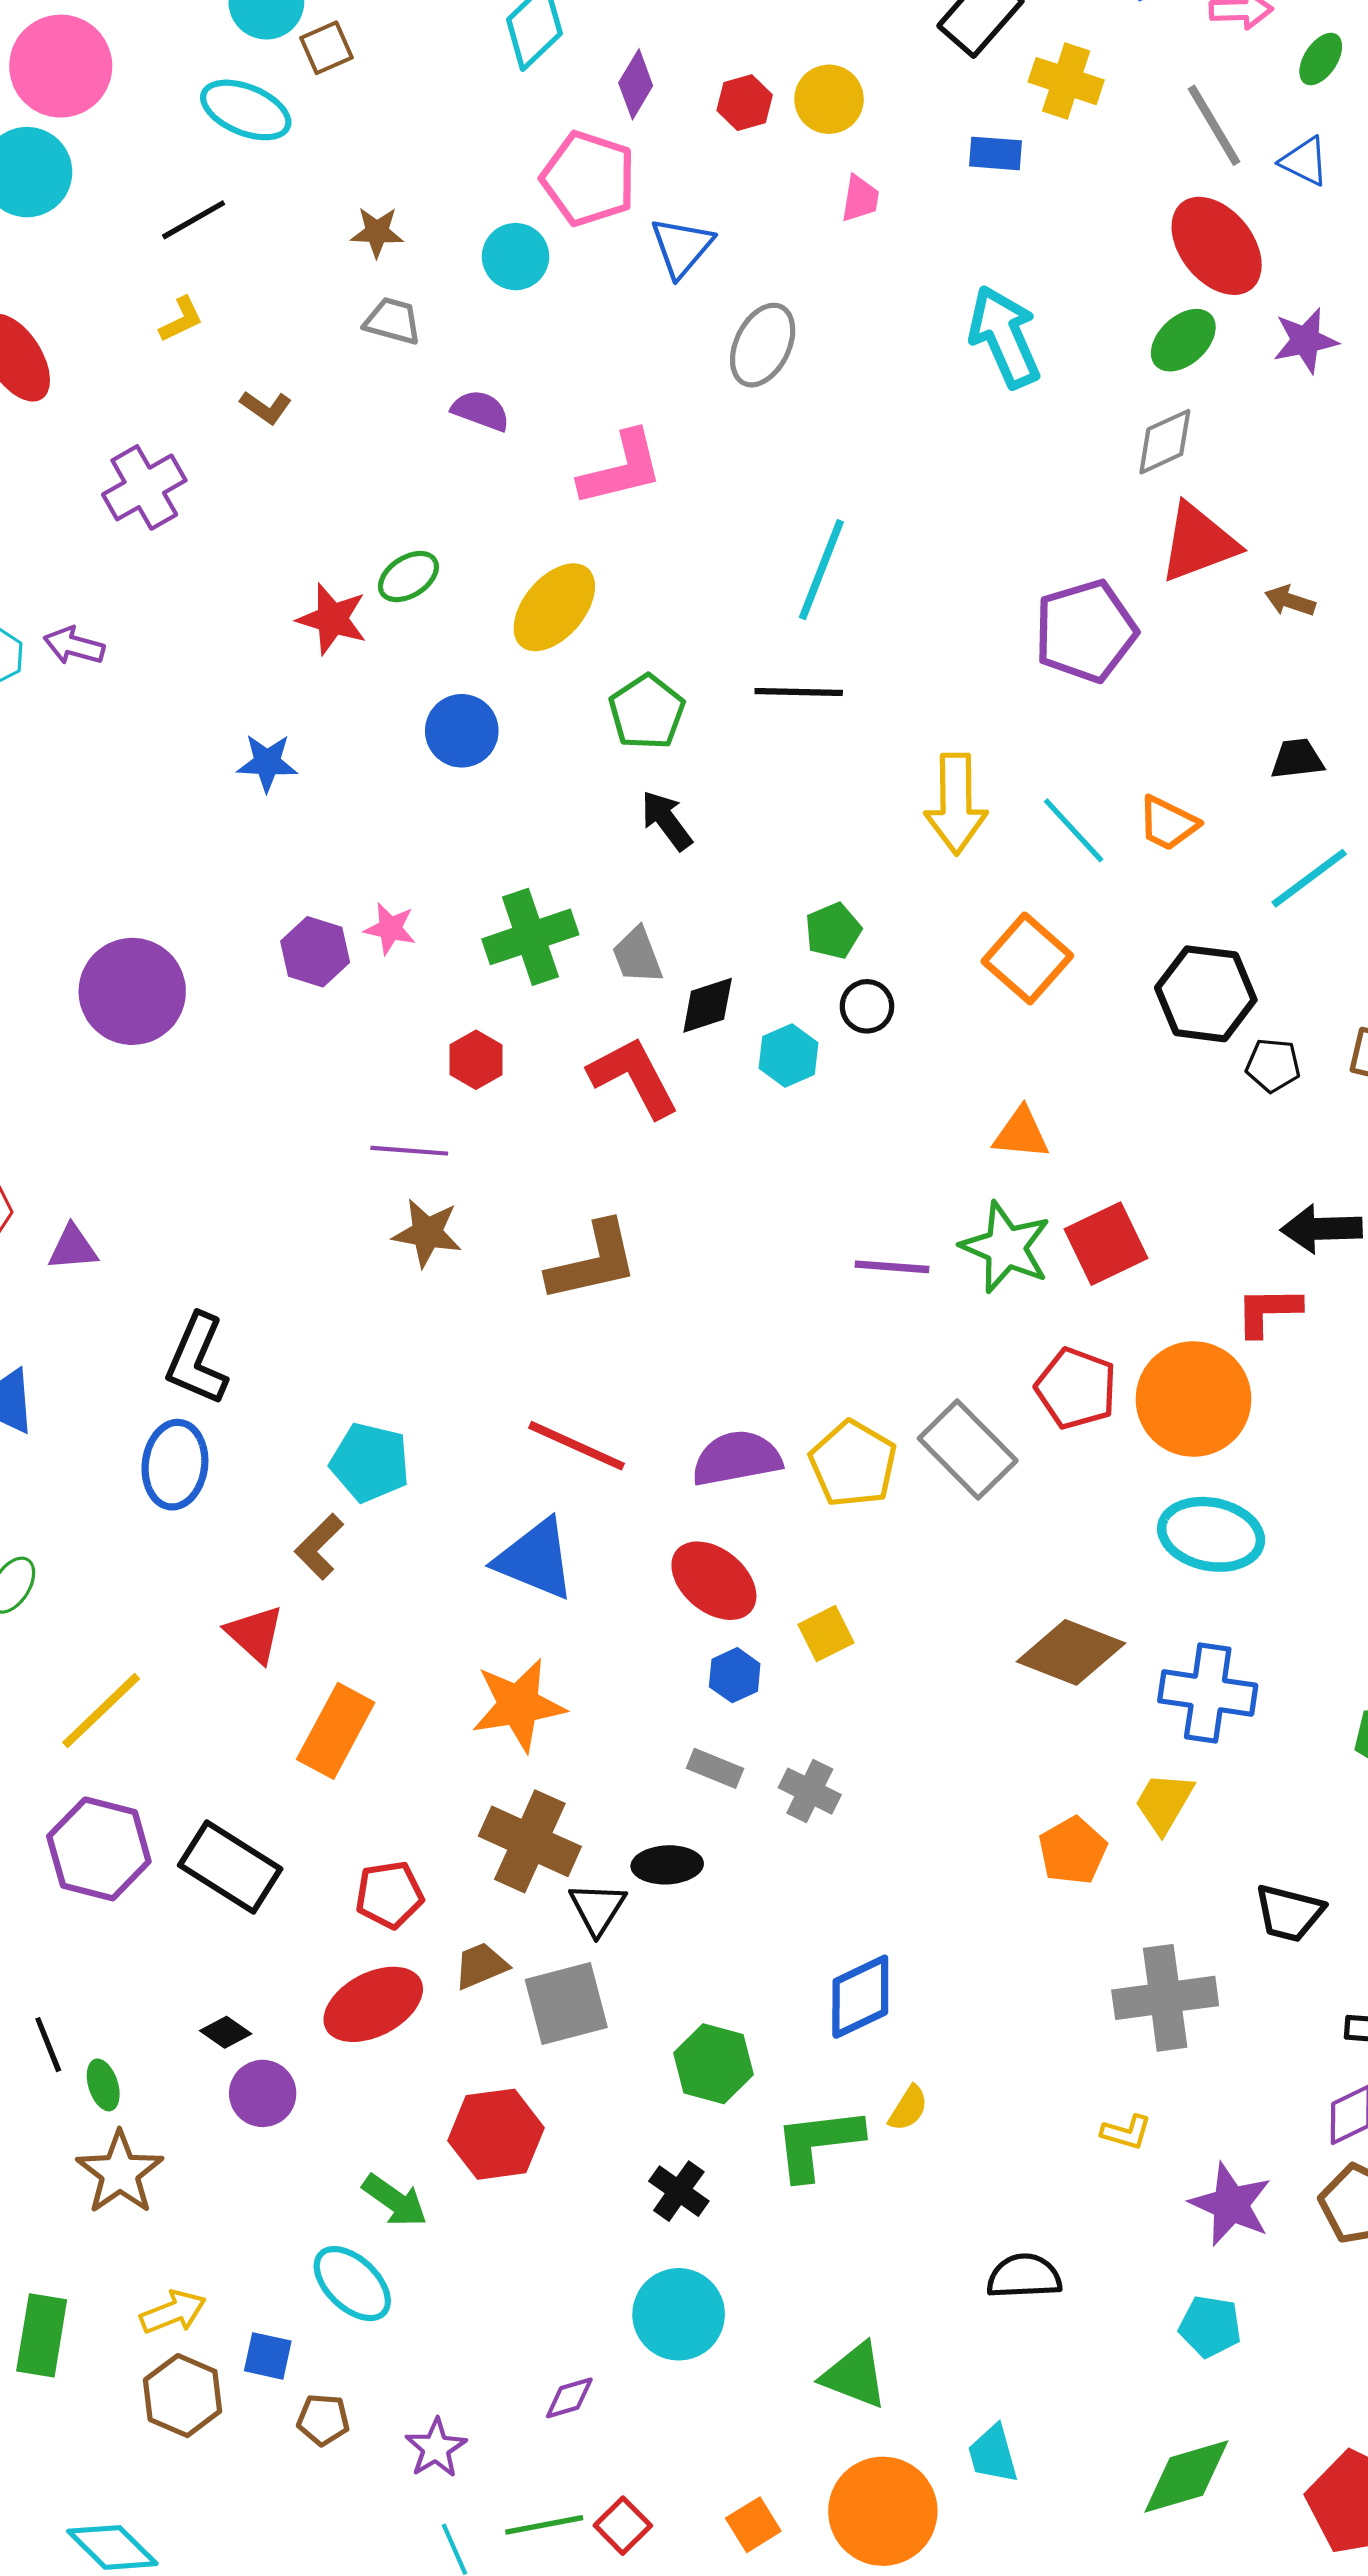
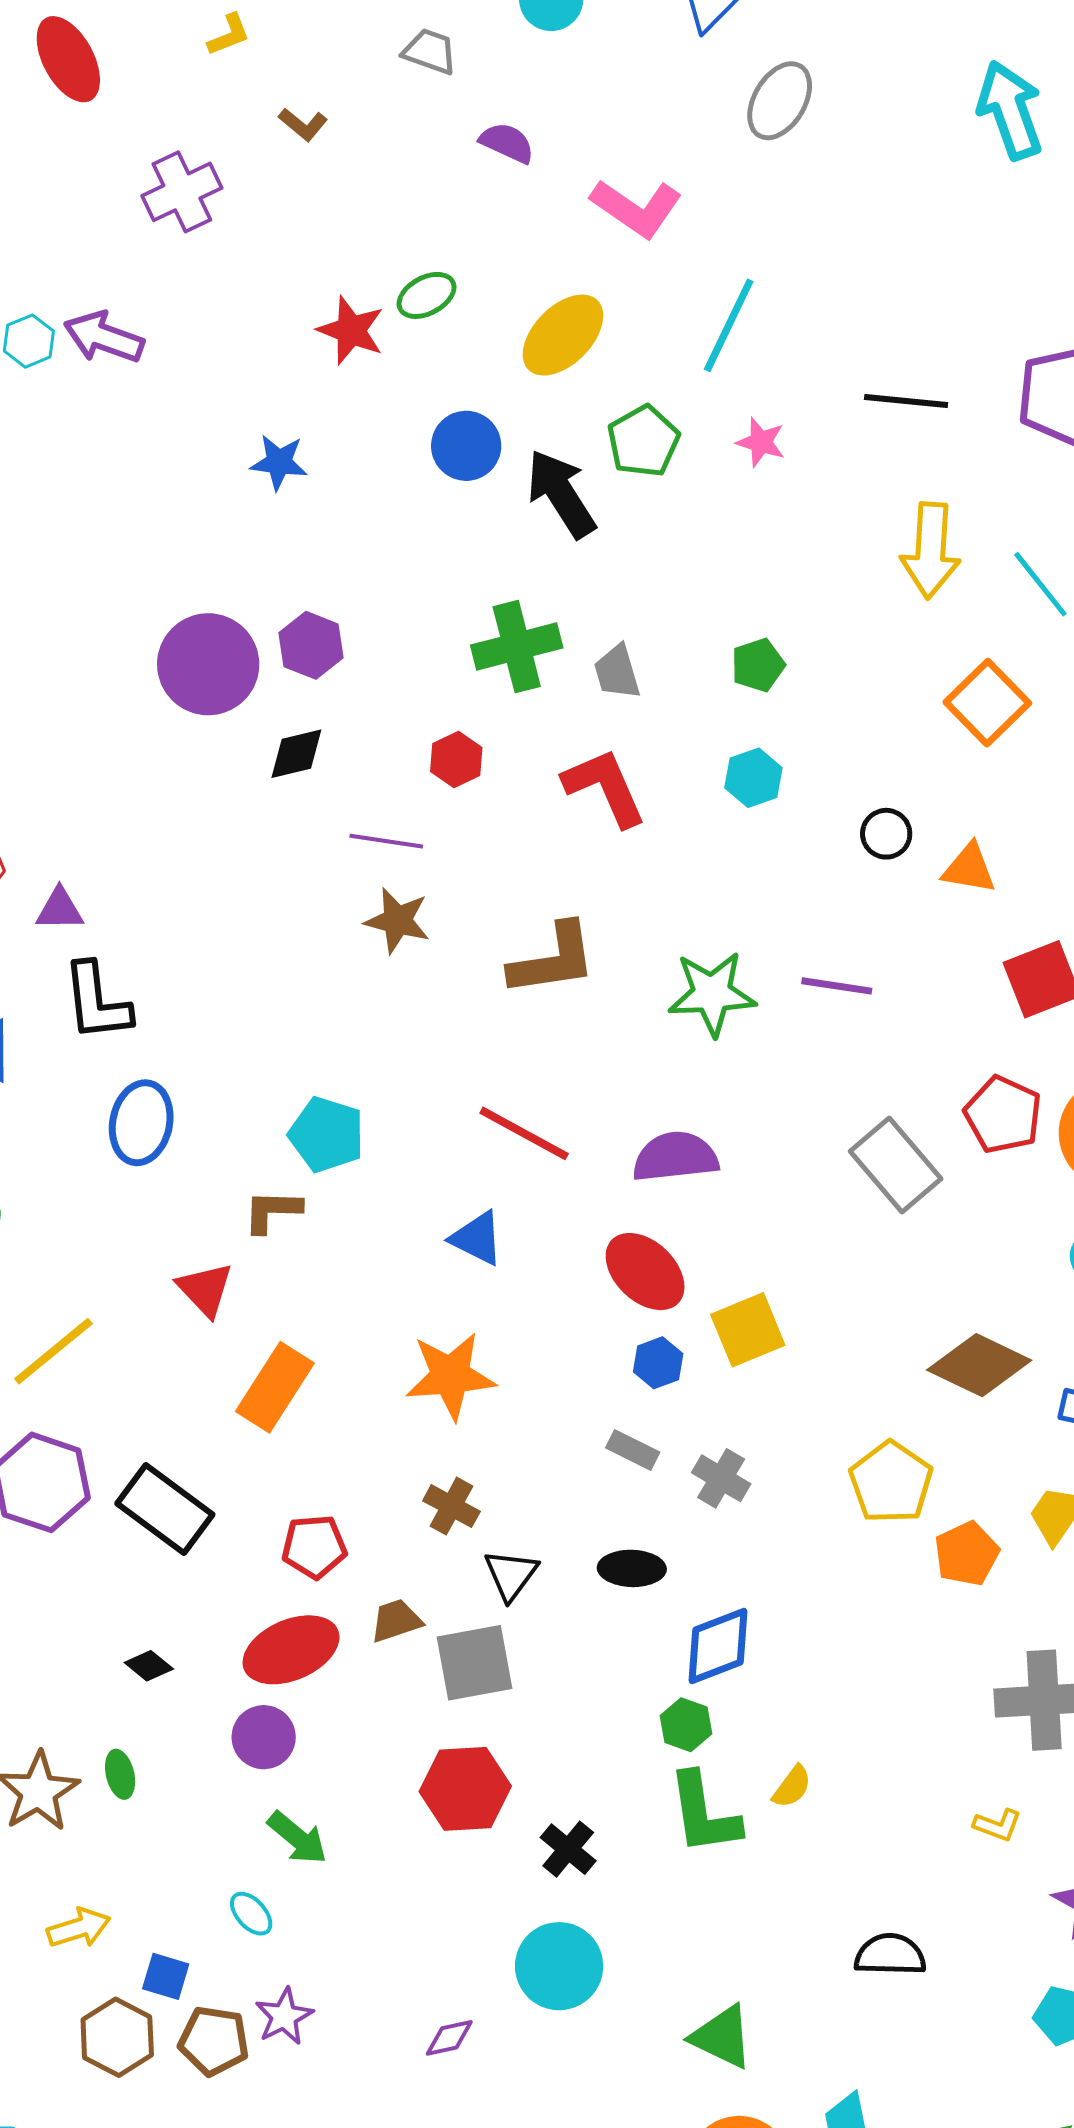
pink L-shape: (621, 469) -> (636, 208), turned 44
cyan line: (821, 570) -> (729, 325), moved
purple arrow: (74, 646) -> (104, 337), size x1.4
black line: (799, 692) -> (906, 401), moved
black arrow: (667, 820) -> (561, 494), moved, size x1.5
pink star: (390, 929) -> (761, 442), moved
green pentagon: (833, 931) -> (758, 665), moved
purple circle: (132, 991) -> (208, 664), moved
black diamond: (708, 1005) -> (296, 754), moved
black circle: (867, 1006) -> (886, 834), moved
green star: (1006, 1247) -> (712, 994), moved, turned -30
black L-shape: (197, 1359) -> (97, 1002), moved, turned -34
yellow pentagon: (853, 1464) -> (891, 1482), moved
brown L-shape: (319, 1547) -> (272, 1211), turned 42
blue triangle: (535, 1559) -> (477, 1238), size x0.7
yellow square: (826, 1634) -> (748, 1330), size x1.4
brown cross: (530, 1841) -> (451, 1506), size x0.6
black ellipse: (667, 1865) -> (632, 1568), moved
blue diamond: (860, 1997) -> (718, 1646), moved
green hexagon: (714, 2064) -> (686, 1725), moved, size x0.7
green ellipse: (103, 2085) -> (120, 1774), moved
purple circle: (263, 2093) -> (264, 1737), moved
red hexagon: (496, 2134) -> (465, 1789), moved
green L-shape: (818, 2143) -> (704, 1814), turned -96
cyan ellipse: (352, 2284) -> (251, 1914), size x0.6
brown hexagon: (183, 2396) -> (117, 2037), moved
brown pentagon: (323, 2420) -> (214, 2041), size x1.4
purple star: (436, 2448) -> (284, 2016), moved

